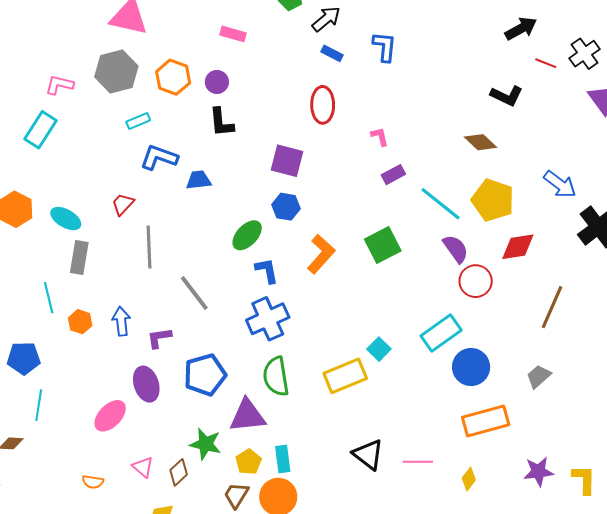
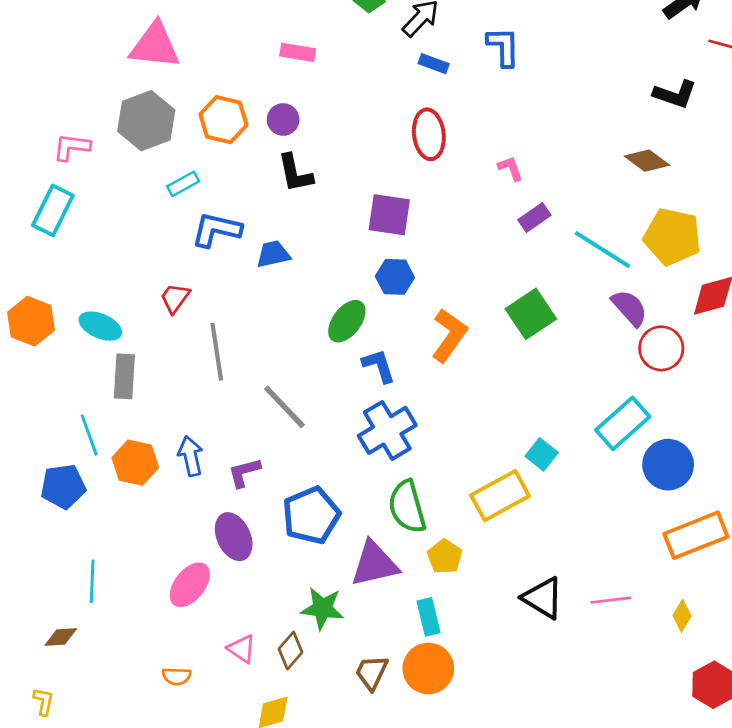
orange hexagon: (80, 322) -> (135, 463), size x1.4
blue pentagon: (24, 358) -> (63, 486), moved
yellow pentagon: (248, 462) -> (445, 557), moved

